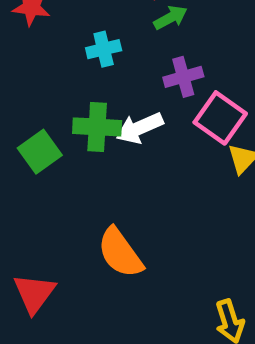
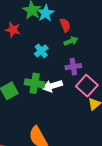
cyan cross: (104, 49) -> (41, 51), turned -32

